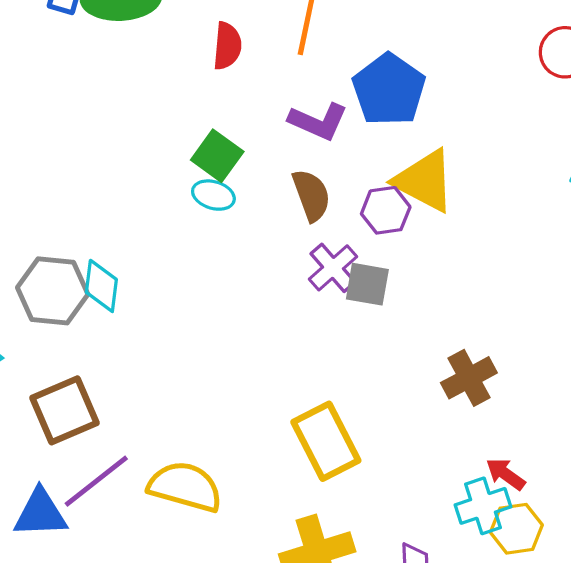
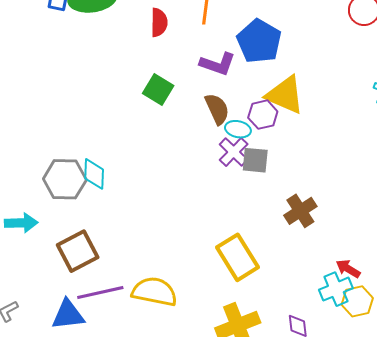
cyan ellipse: (213, 195) -> (238, 129), moved
brown cross: (469, 378) -> (300, 211), moved
purple line: (96, 481) -> (100, 292), turned 30

